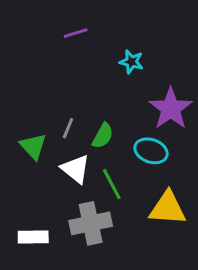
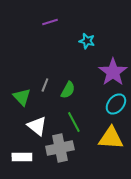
cyan ellipse: (151, 151) -> (116, 104), moved, turned -70
white triangle: (76, 169) -> (37, 126), moved

